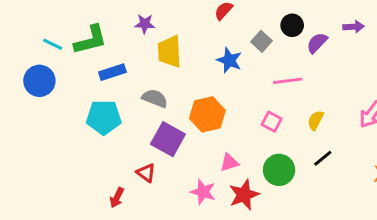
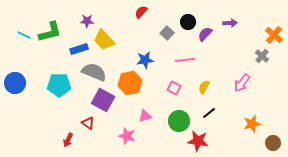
yellow trapezoid: (169, 52) -> (104, 40), turned -40
blue star: (229, 60) -> (145, 60), moved, turned -30
blue rectangle: (112, 72) -> (79, 49), moved
blue circle: (39, 81) -> (15, 83), moved
gray semicircle: (155, 98) -> (94, 72), size x1.4
red star: (244, 195) -> (198, 141), moved, turned 30

